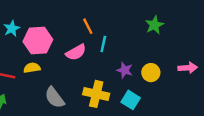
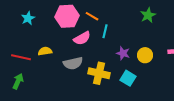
orange line: (88, 26) -> (92, 16), turned -32
pink hexagon: (38, 40) -> (67, 16), moved
gray semicircle: (55, 98) -> (73, 63), moved, turned -66

